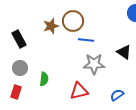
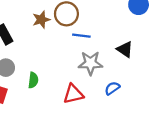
blue semicircle: (117, 95) -> (112, 88), moved

